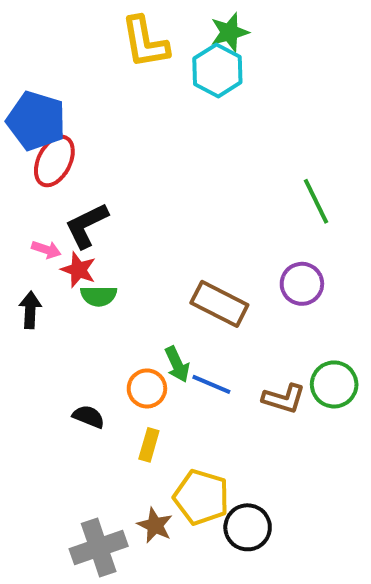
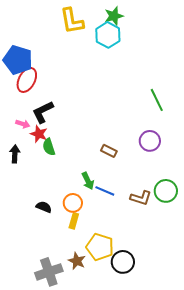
green semicircle: (99, 296) -> (49, 147), turned 72
brown rectangle: (219, 304) -> (109, 151), size x0.6
orange circle: (147, 388) -> (73, 203), moved

